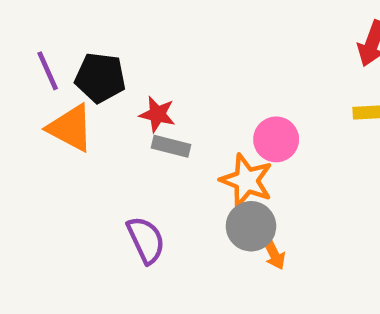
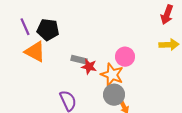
red star: (157, 114) -> (89, 67), moved

